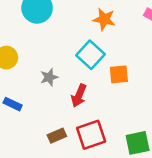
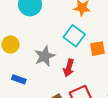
gray star: (49, 77) -> (45, 56), size x1.5

